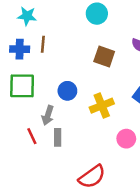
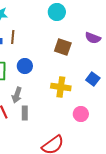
blue circle: (67, 91) -> (25, 66), moved
yellow cross: (102, 106) -> (61, 87), turned 30

